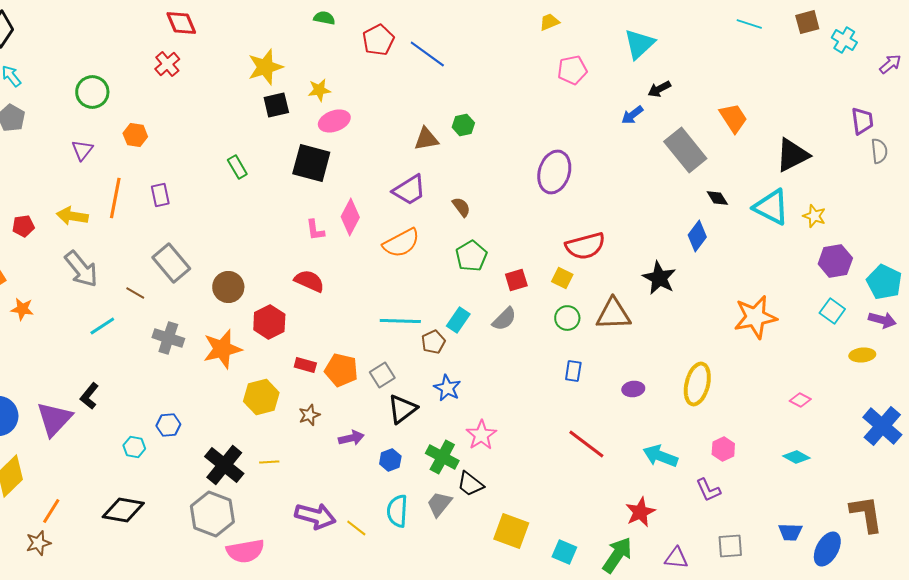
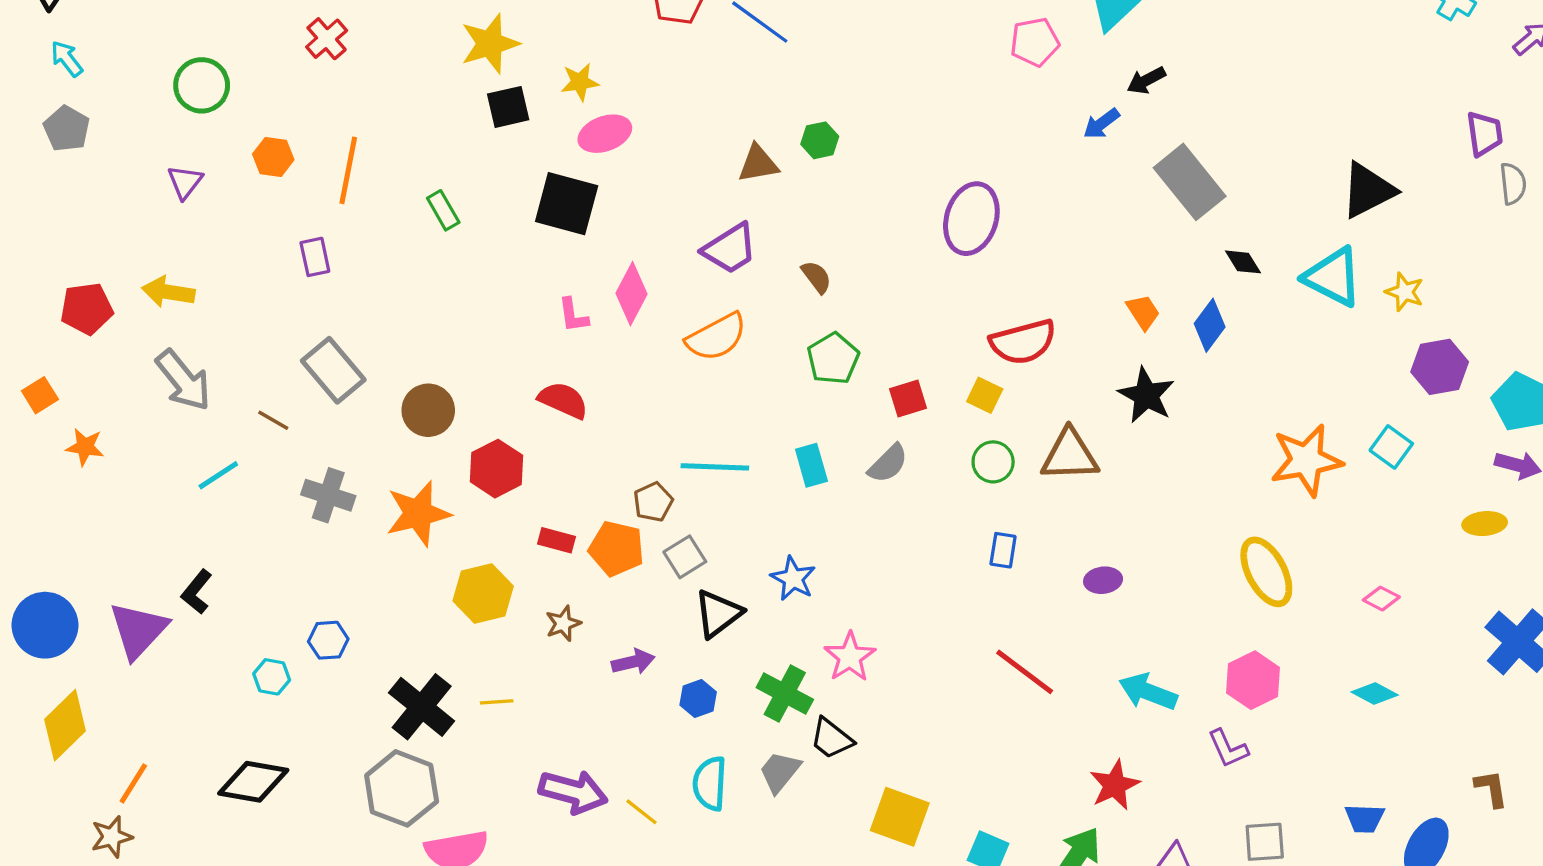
pink pentagon: (572, 70) -> (1035, 42), moved
orange trapezoid: (733, 118) -> (1143, 312), moved, size x0.7
orange line: (115, 198) -> (348, 170), moved
red pentagon: (23, 226) -> (87, 309), size x1.4
cyan square: (832, 311) -> (1391, 447), moved
cyan rectangle: (458, 320) -> (811, 465), turned -50
brown pentagon: (433, 342) -> (653, 502), moved
yellow ellipse: (697, 384) -> (1266, 572), moved, turned -42
pink hexagon: (723, 449) -> (1253, 680), size x1.4
brown L-shape: (866, 514) -> (1491, 788), size x0.6

